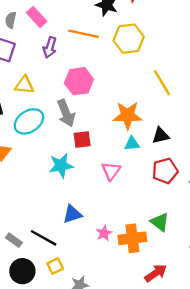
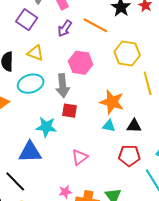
yellow hexagon: (129, 39) -> (127, 53), moved
pink triangle: (111, 171) -> (80, 157), moved
blue triangle: (72, 214) -> (30, 152), moved, size x1.4

